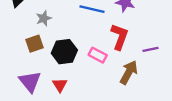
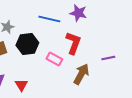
purple line: (151, 49) -> (108, 58), moved
black hexagon: (64, 52) -> (27, 44), moved

